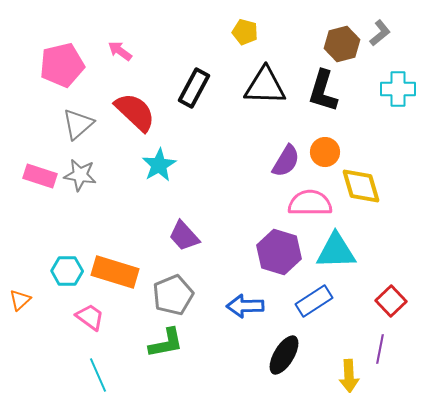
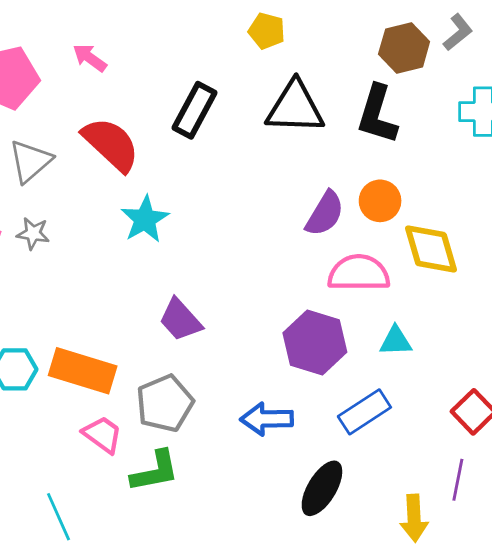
gray star: (80, 175) -> (33, 233), size x0.7
cyan triangle: (336, 251) -> (396, 341), size x0.6
pink trapezoid: (90, 317) -> (102, 435), moved

